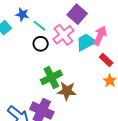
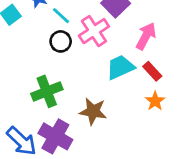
cyan trapezoid: (86, 42) -> (120, 67), moved
green cross: (51, 77) -> (47, 91), moved

